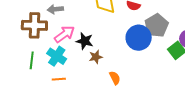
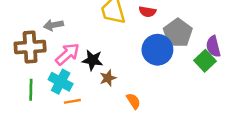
orange line: (59, 79) -> (72, 101), moved

